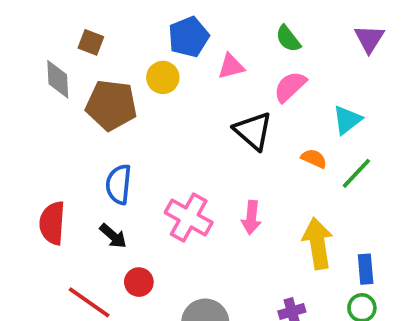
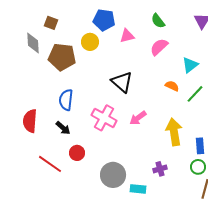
blue pentagon: (189, 37) -> (104, 20), turned 30
black triangle: (253, 131) -> (122, 82), moved
pink arrow: (251, 218) -> (138, 118), turned 48

